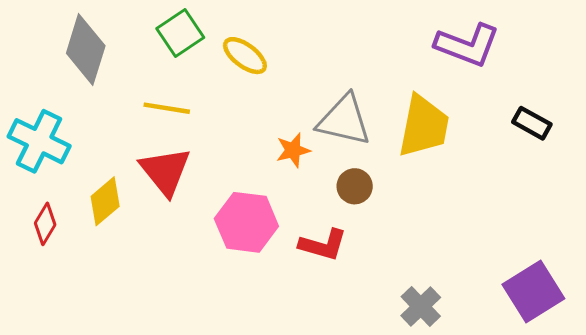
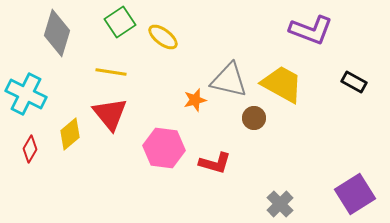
yellow trapezoid: (424, 126) -> (282, 84), turned -72
brown circle: (355, 186) -> (254, 118), moved

